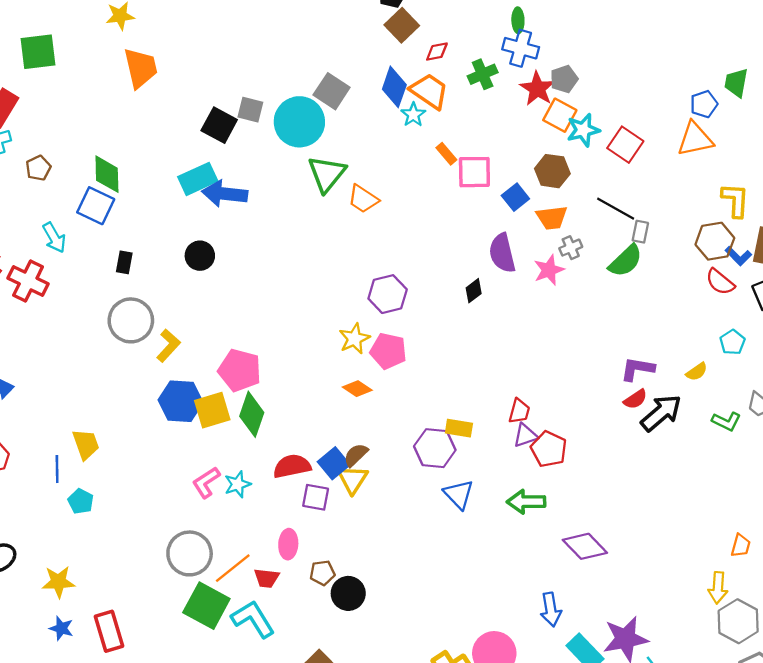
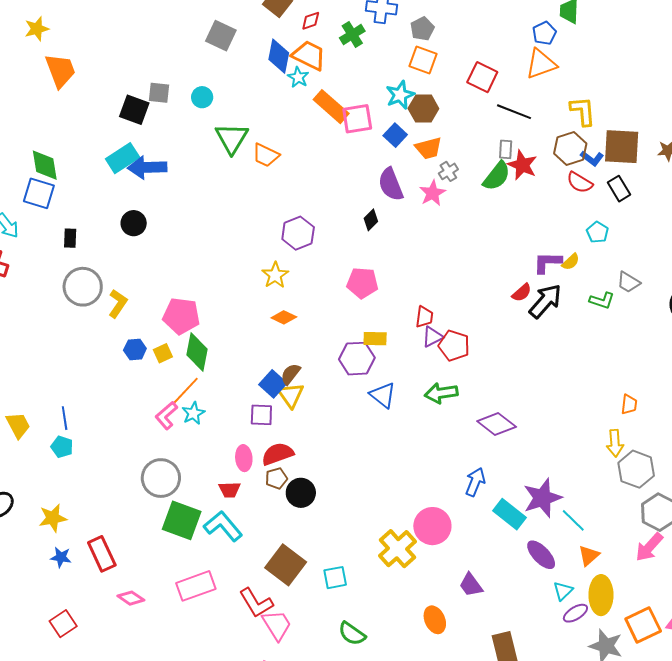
red star: (537, 89) -> (522, 165), moved
gray square: (332, 91) -> (221, 36), moved
cyan circle: (299, 122) -> (202, 97), size x0.5
cyan star: (583, 130) -> (400, 95), moved
orange rectangle: (446, 154) -> (331, 107), size x1.8
black line: (616, 209) -> (514, 112), moved
pink pentagon: (388, 351) -> (362, 283), moved
purple L-shape: (637, 369) -> (547, 262), moved
blue hexagon: (181, 401) -> (135, 349), size x0.6
yellow square: (212, 410) -> (163, 353), size x0.6
yellow trapezoid: (86, 444) -> (18, 425), moved
red semicircle: (292, 466) -> (278, 454), moved
blue line: (57, 469) -> (65, 418), moved
orange line: (233, 568) -> (185, 391), moved
blue arrow: (551, 610) -> (475, 482), turned -140

